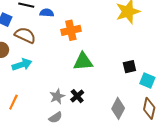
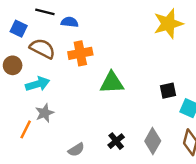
orange cross: (71, 30) -> (80, 53), moved
gray star: (57, 96) -> (45, 113), moved
black cross: (77, 96) -> (116, 141), moved

